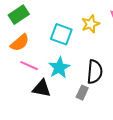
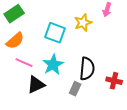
black triangle: (42, 88) -> (36, 85), turned -36

